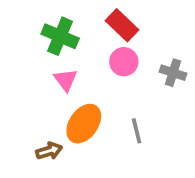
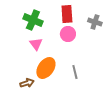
red rectangle: (122, 25) -> (67, 14), turned 42
gray cross: (173, 73) -> (95, 22), moved

